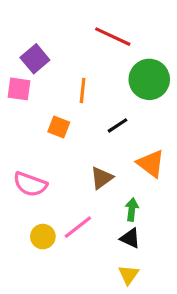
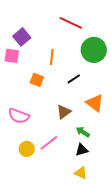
green arrow: (132, 210) -> (83, 132), turned -64
black triangle: (130, 238) -> (82, 150), turned -40
yellow triangle: (129, 275) -> (81, 173), turned -40

